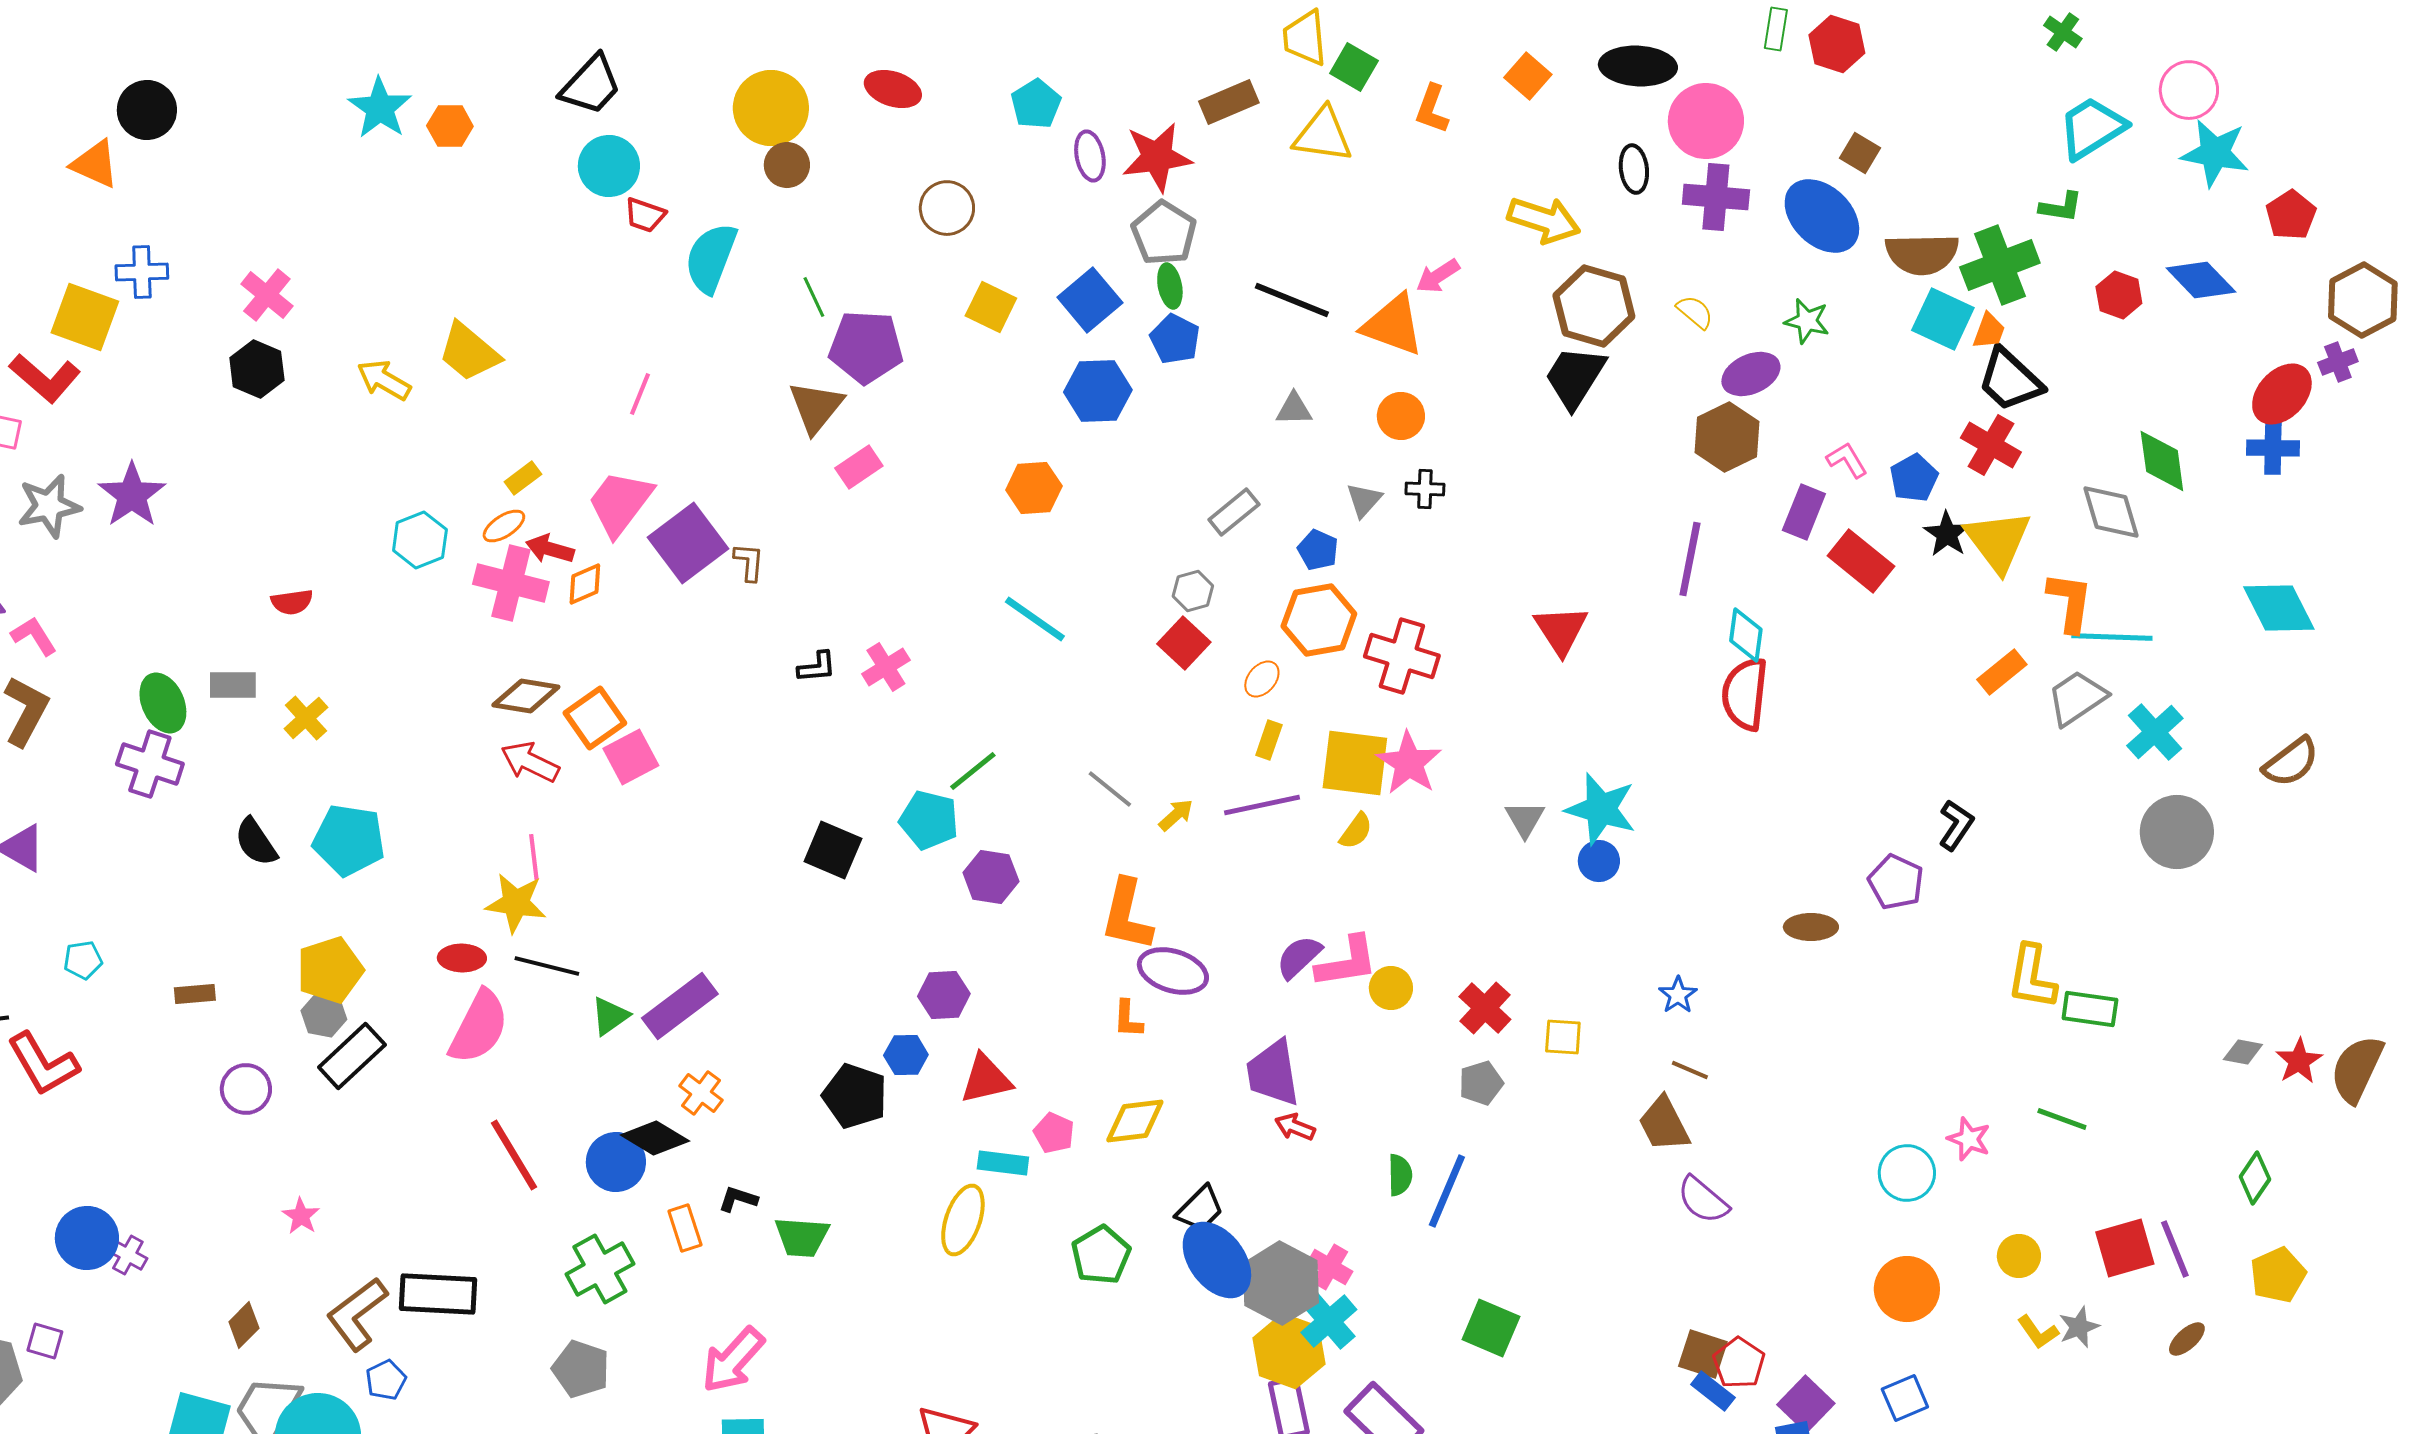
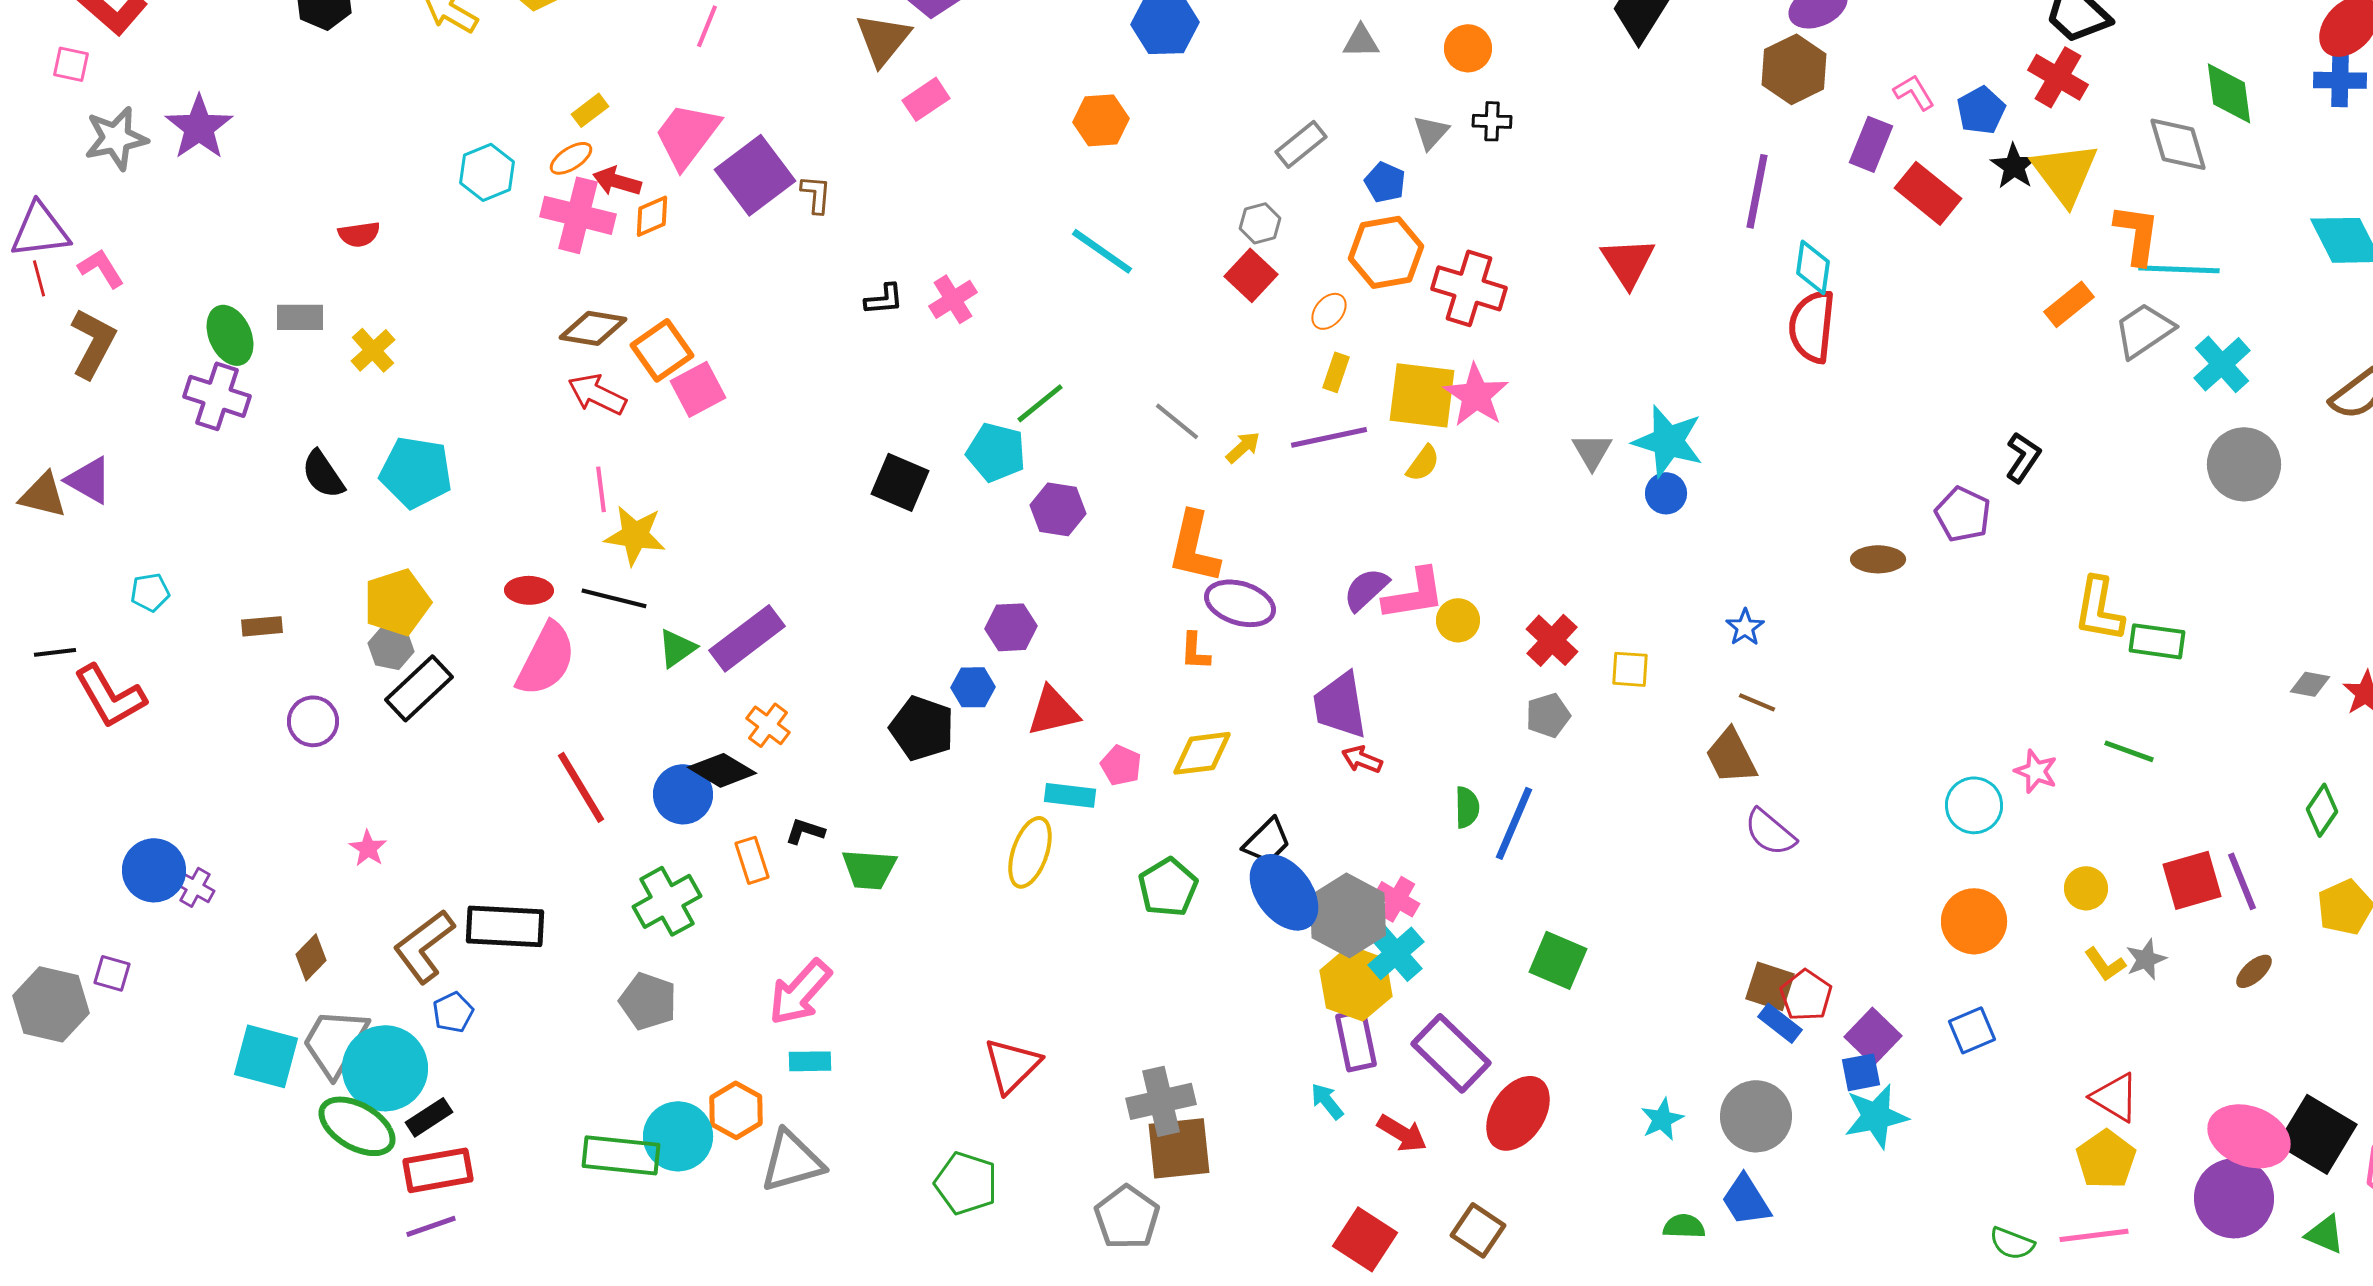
yellow star: (516, 903) -> (635, 535), moved

